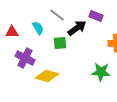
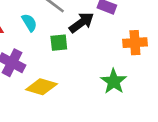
green star: (101, 72) -> (114, 81), turned 30

